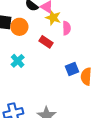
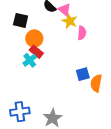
orange circle: (19, 27) -> (34, 38), moved
red rectangle: (46, 42) -> (36, 52), moved

